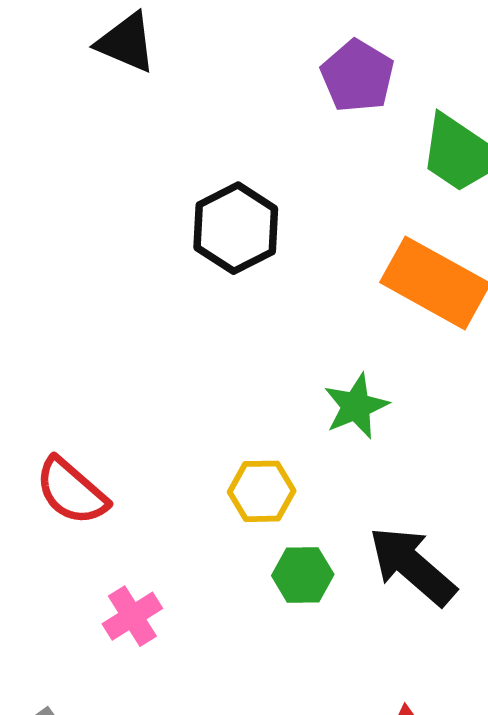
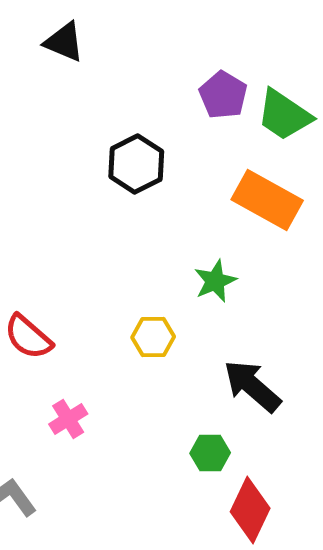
purple pentagon: (358, 76) -> (223, 95), moved
green hexagon: (303, 575) -> (210, 453), moved

